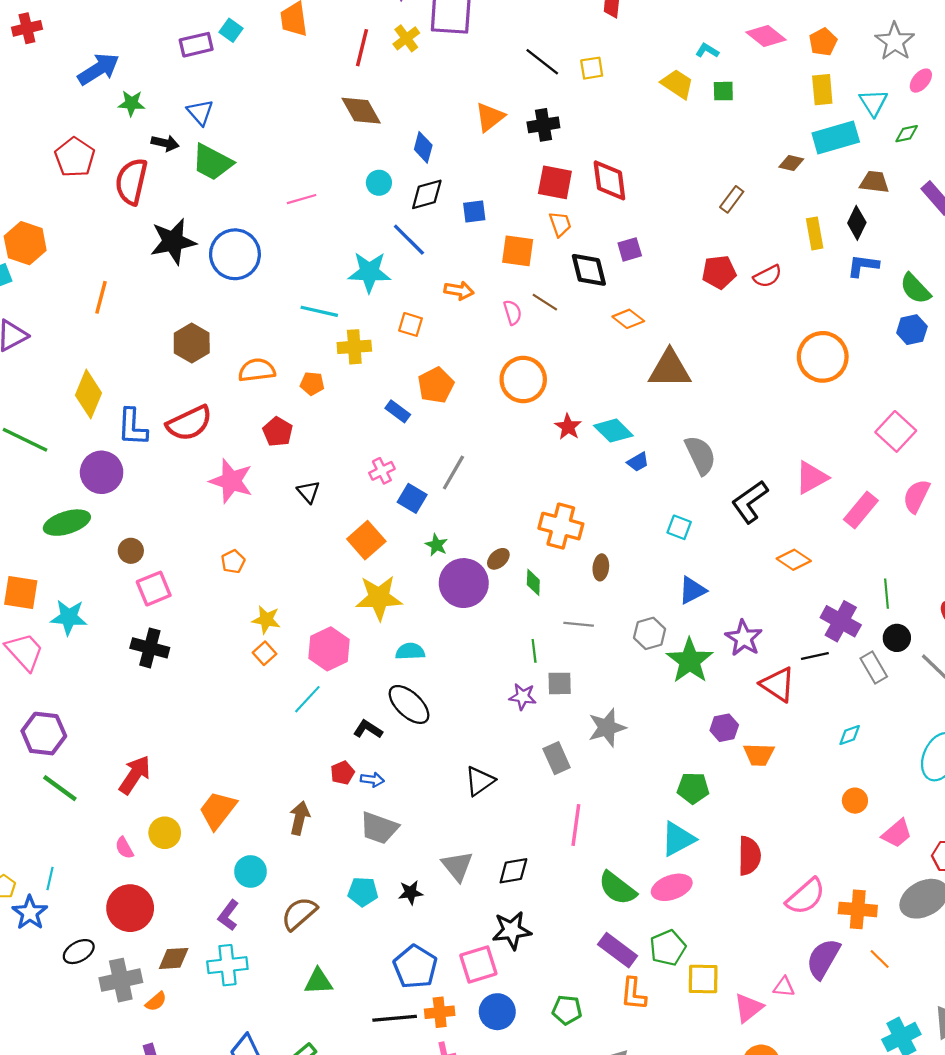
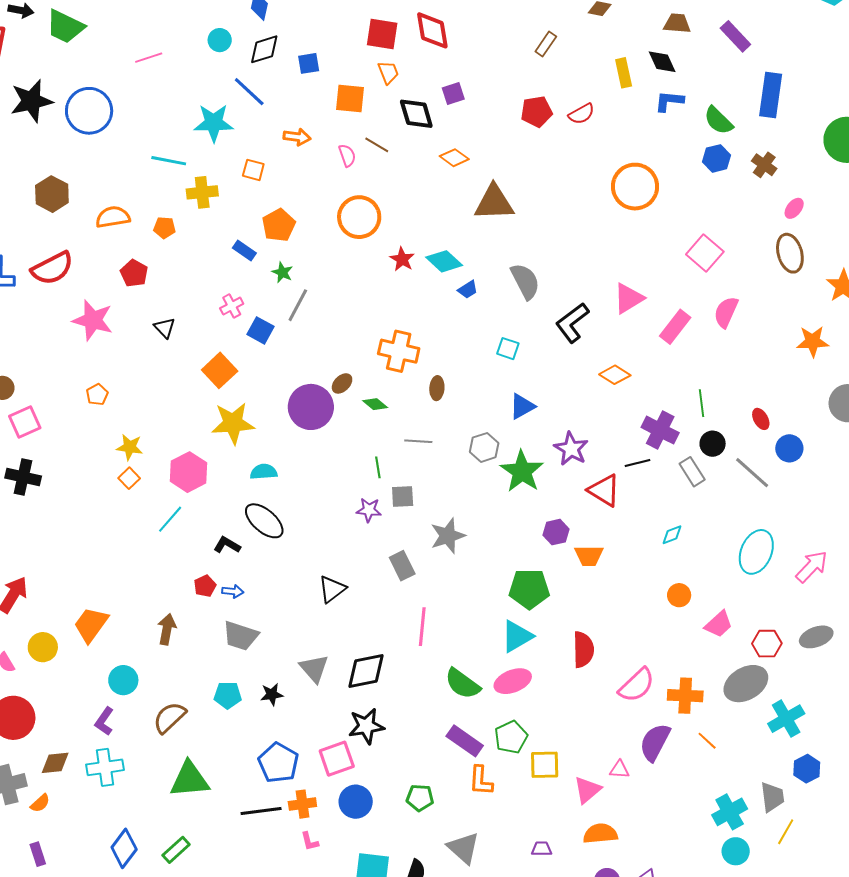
black diamond: (857, 223) -> (662, 62), turned -48
green star: (437, 545) -> (282, 272), moved
green diamond: (533, 582) -> (375, 404), turned -50
green pentagon: (693, 788) -> (529, 589), size x1.4
black diamond: (513, 871) -> (366, 671), size x1.4
green triangle: (318, 981) -> (190, 779), size x1.5

